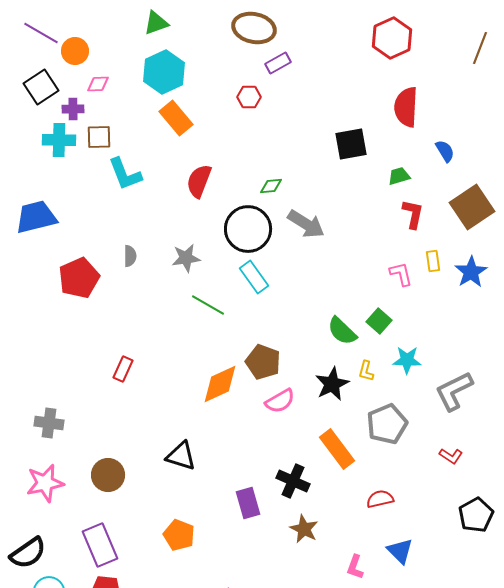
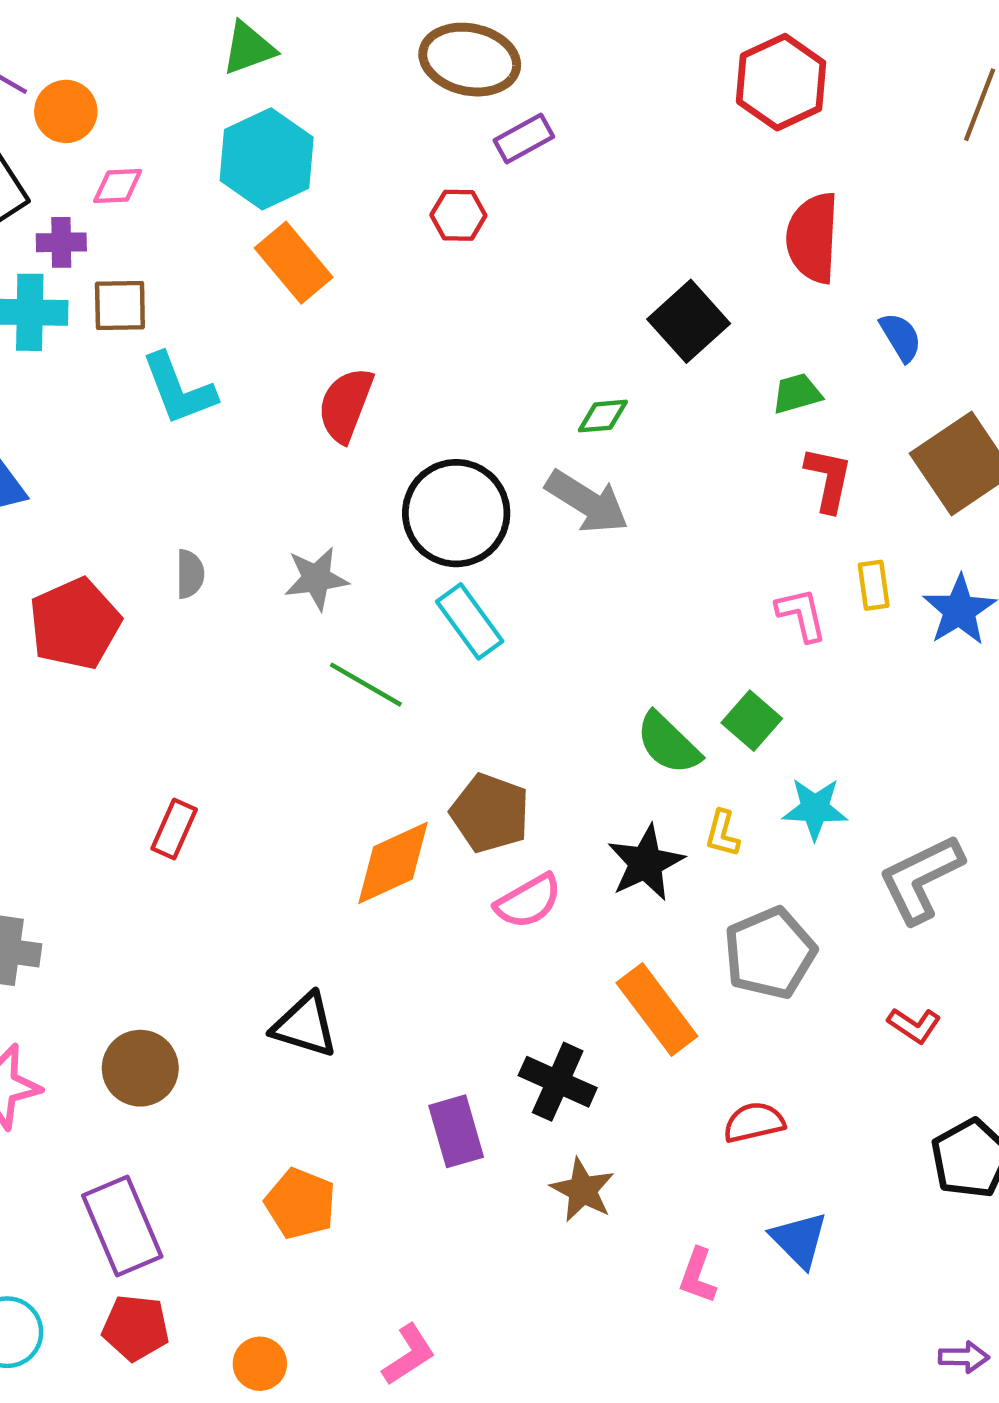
black square: (351, 144) -> (689, 321), turned -32
green diamond: (271, 186) -> (603, 416), moved

